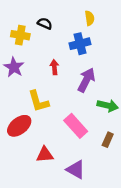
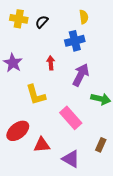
black semicircle: (45, 23) -> (42, 22), turned -72
yellow cross: (20, 35) -> (19, 19), moved
red ellipse: (19, 126) -> (18, 131), moved
brown rectangle: (108, 140) -> (101, 145), moved

